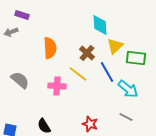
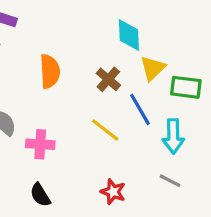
yellow line: (78, 74) -> (105, 130), moved
pink cross: (57, 86) -> (40, 144), moved
cyan arrow: (128, 89) -> (173, 136), turned 50

